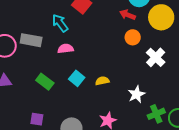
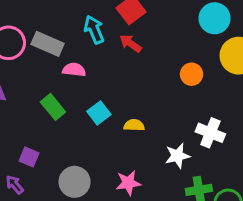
red arrow: (128, 15) -> (131, 43), moved
pink semicircle: (66, 49) -> (74, 70), moved
white cross: (156, 57) -> (210, 133), moved, turned -36

